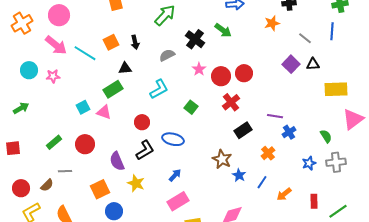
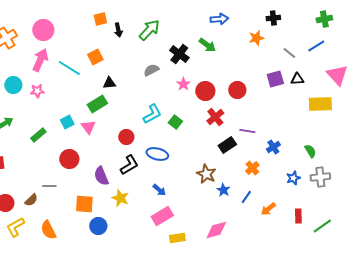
blue line: (332, 31) -> (316, 46), turned 54
black arrow: (135, 42) -> (118, 30), moved
pink arrow: (56, 45) -> (40, 60), turned -105
purple square: (291, 64) -> (275, 79), turned 30
red circle: (244, 73) -> (237, 90), moved
cyan L-shape: (159, 89) -> (152, 114), moved
pink triangle: (104, 112) -> (88, 127), turned 35
purple line: (275, 116) -> (247, 131), moved
pink triangle: (353, 119) -> (337, 75), moved, turned -35
green rectangle: (54, 142) -> (38, 135), moved
blue arrow: (175, 175) -> (159, 190), turned 88
orange square: (100, 189) -> (84, 204), turned 30

